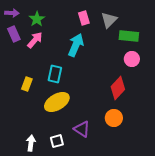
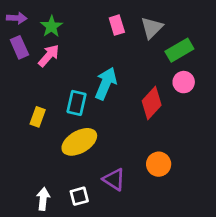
green rectangle: (129, 36) -> (179, 50), turned -36
cyan arrow: (76, 45) -> (106, 83), moved
red diamond: (118, 88) -> (152, 103), moved

